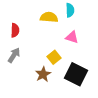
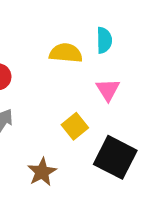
pink triangle: (72, 37) -> (108, 90), turned 40
brown star: (43, 74) -> (42, 172), moved

